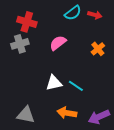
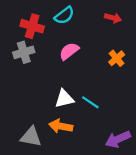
cyan semicircle: (73, 13) -> (64, 15), moved
orange arrow: (67, 113) -> (61, 126), moved

